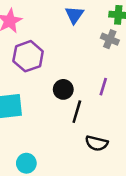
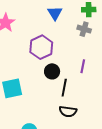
purple hexagon: (28, 56) -> (41, 47), moved
black semicircle: (97, 143) -> (68, 111), moved

